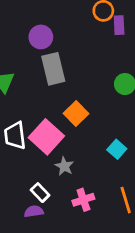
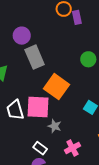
orange square: (76, 113) -> (56, 87), size x1.4
pink square: (46, 137) -> (38, 107), turned -30

